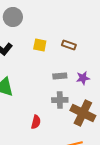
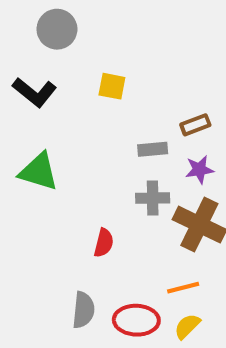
brown rectangle: (69, 45) -> (195, 125), moved, turned -40
purple star: (83, 78) -> (199, 170), moved

